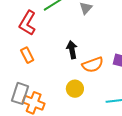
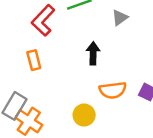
black arrow: (72, 50) -> (93, 53), moved

